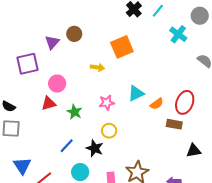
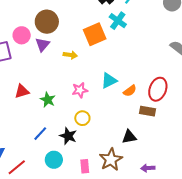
brown circle: (74, 34) -> (47, 22), size x1.5
cyan cross: (178, 34) -> (118, 21), moved
purple triangle: (52, 42) -> (42, 45), moved
pink circle: (57, 84) -> (22, 35), moved
black triangle: (194, 151) -> (129, 137), moved

